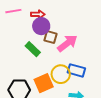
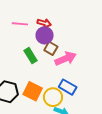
pink line: (13, 11) -> (20, 24), moved
yellow circle: (61, 74) -> (53, 97), moved
orange square: (44, 83) -> (33, 91), turned 36

